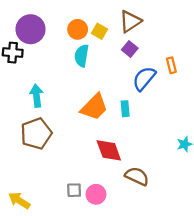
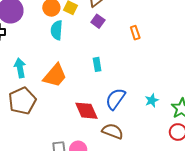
blue semicircle: (144, 78) -> (115, 99), moved
orange trapezoid: (94, 107) -> (55, 76), moved
cyan rectangle: (125, 109) -> (97, 64), moved

